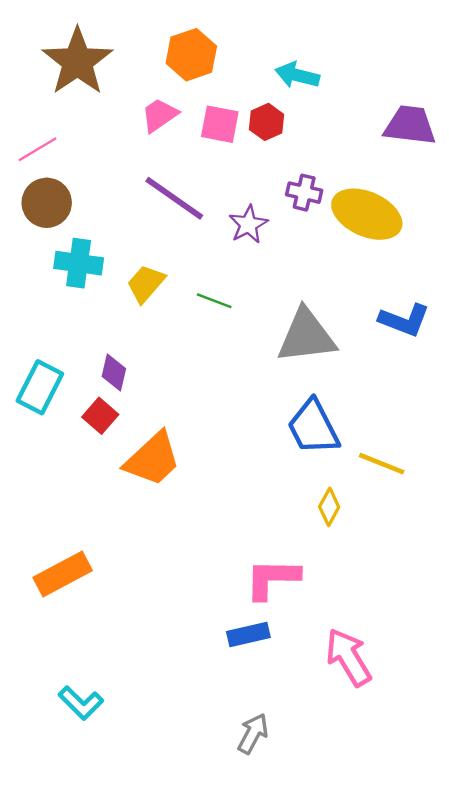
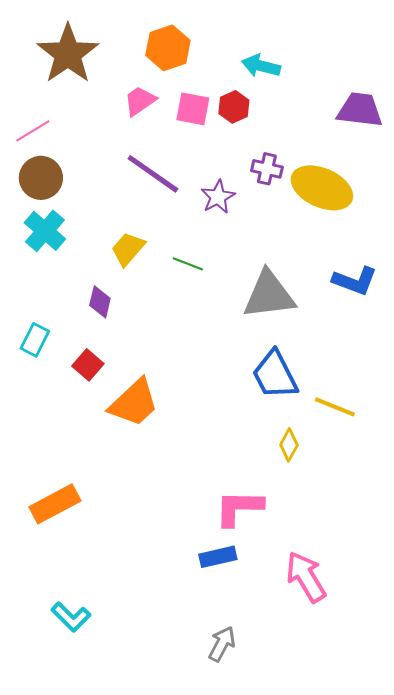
cyan cross: (79, 263) -> (45, 231), moved, turned 33
purple diamond: (114, 372) -> (100, 302), moved
cyan rectangle: (40, 387) -> (35, 340), size x0.7

